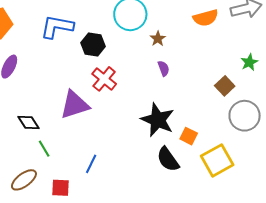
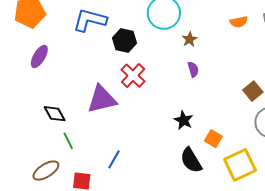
orange semicircle: (206, 18) -> (239, 22), size x0.7
black star: (158, 120) -> (184, 120), size x0.6

